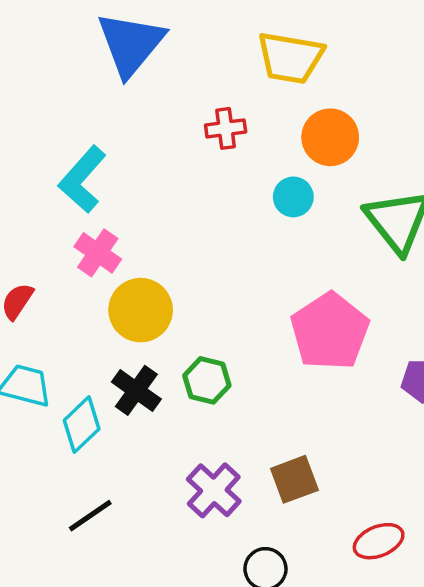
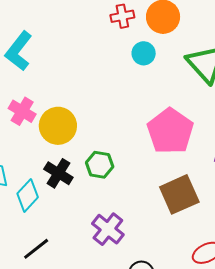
red cross: (226, 128) -> (122, 16), moved
pink cross: (98, 253) -> (22, 111), moved
brown square: (294, 479) -> (179, 194), moved, size x1.4

